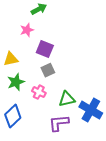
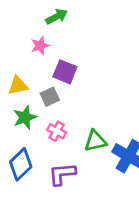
gray square: (48, 70) -> (50, 97), moved
purple L-shape: (59, 123) -> (62, 174), moved

